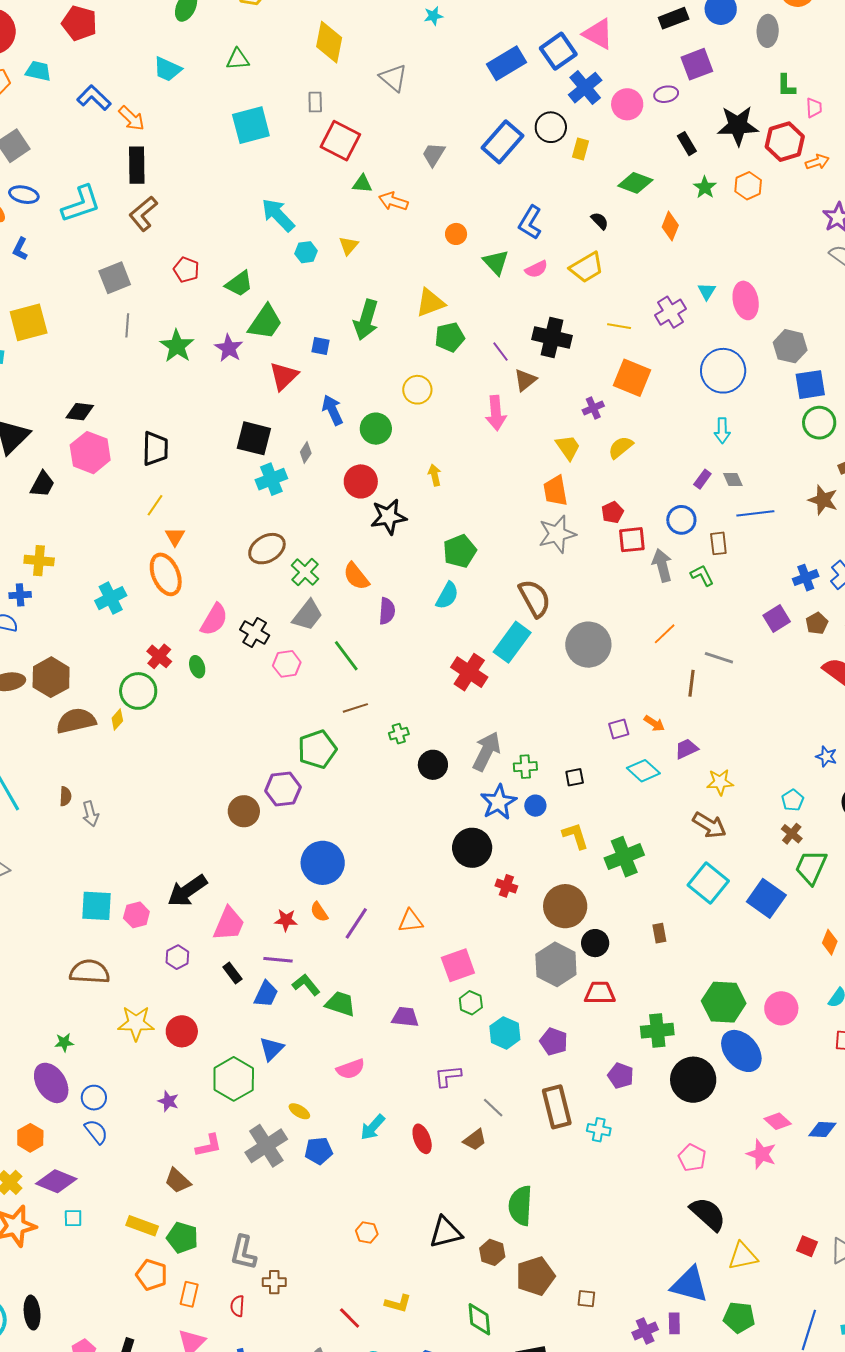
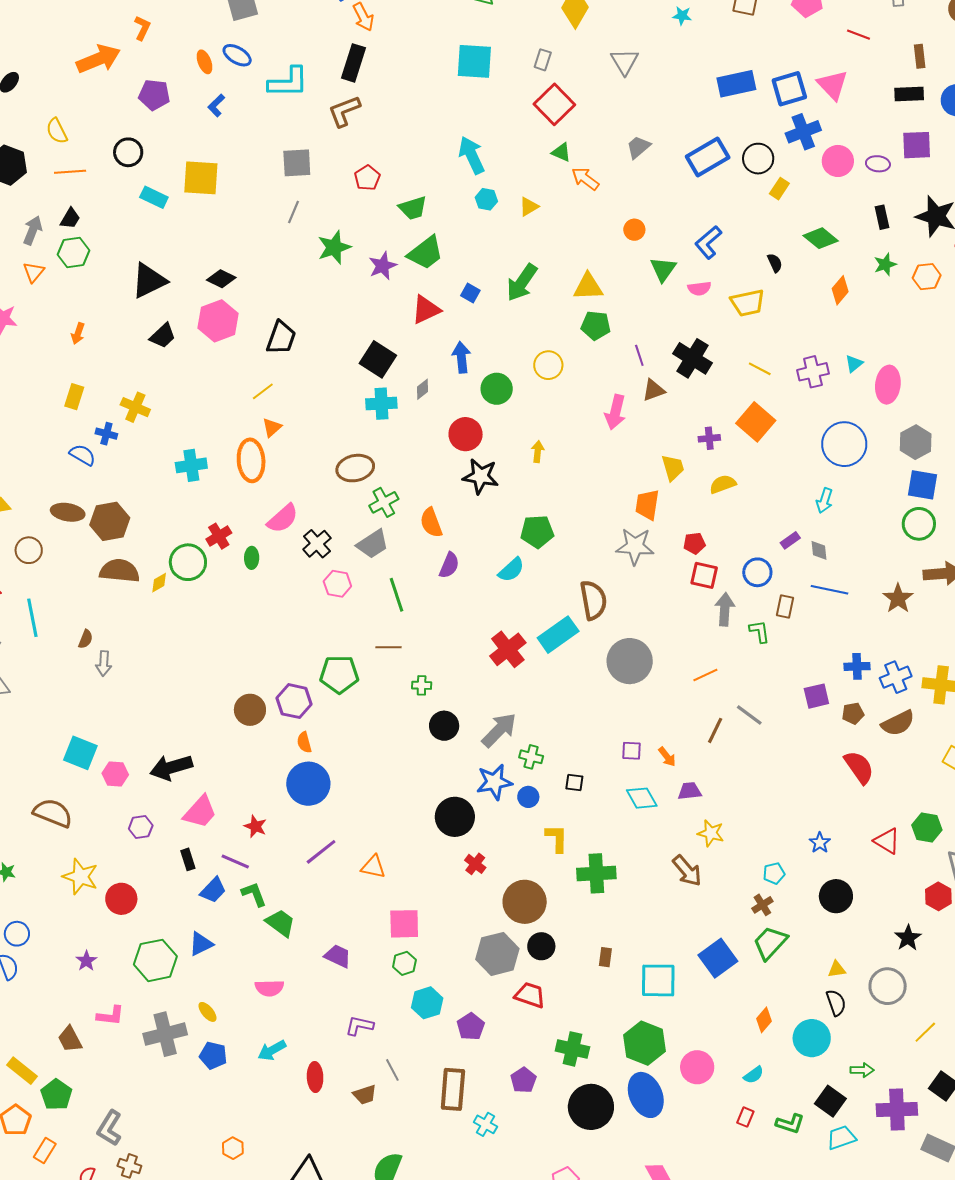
cyan square: (708, 883) -> (658, 980), moved, turned 33
orange semicircle: (319, 912) -> (304, 742), moved

